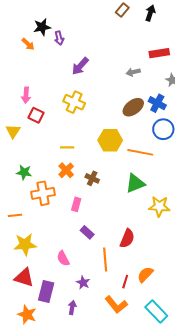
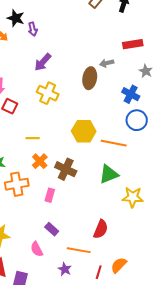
black star: (42, 27) -> (16, 18), turned 30
purple arrow: (80, 66) -> (43, 62), moved
brown ellipse: (133, 107) -> (90, 78), moved, turned -45
yellow line: (67, 147) -> (33, 138), moved
brown cross: (92, 178) -> (66, 169), size x1.5
purple rectangle: (87, 232) -> (52, 229), moved
orange line: (105, 259) -> (79, 250), turned -75
purple star: (83, 283) -> (65, 269), moved

